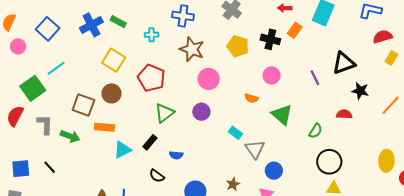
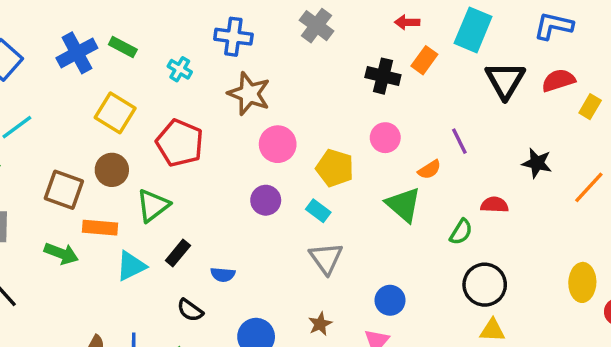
cyan cross: (152, 35) -> (180, 69), turned 32
red semicircle: (383, 37) -> (558, 80), moved
yellow pentagon: (238, 46) -> (335, 168), moved
black triangle: (344, 63) -> (505, 80), moved, turned -40
orange semicircle: (251, 98) -> (429, 170), moved, turned -48
green triangle: (164, 113) -> (153, 206), moved
red semicircle: (344, 114) -> (494, 205), moved
cyan rectangle: (235, 133) -> (318, 211), moved
green arrow: (70, 136) -> (61, 254), moved
gray triangle: (255, 149) -> (326, 258), moved

